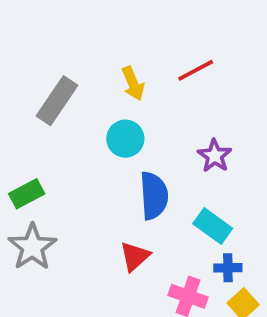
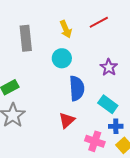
gray rectangle: (57, 101) -> (26, 38), turned -40

